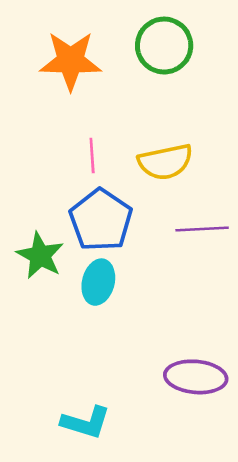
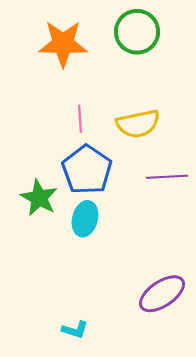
purple ellipse: (196, 377) -> (162, 294), turned -39
cyan L-shape: (86, 422) -> (75, 330), size x0.7

